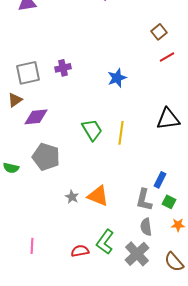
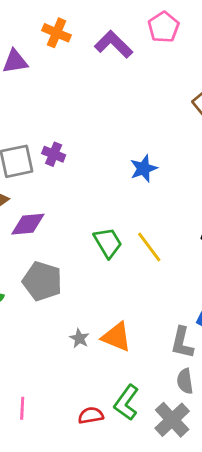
purple cross: (63, 68) -> (54, 154), moved, turned 35
yellow line: (121, 133) -> (149, 247), turned -45

